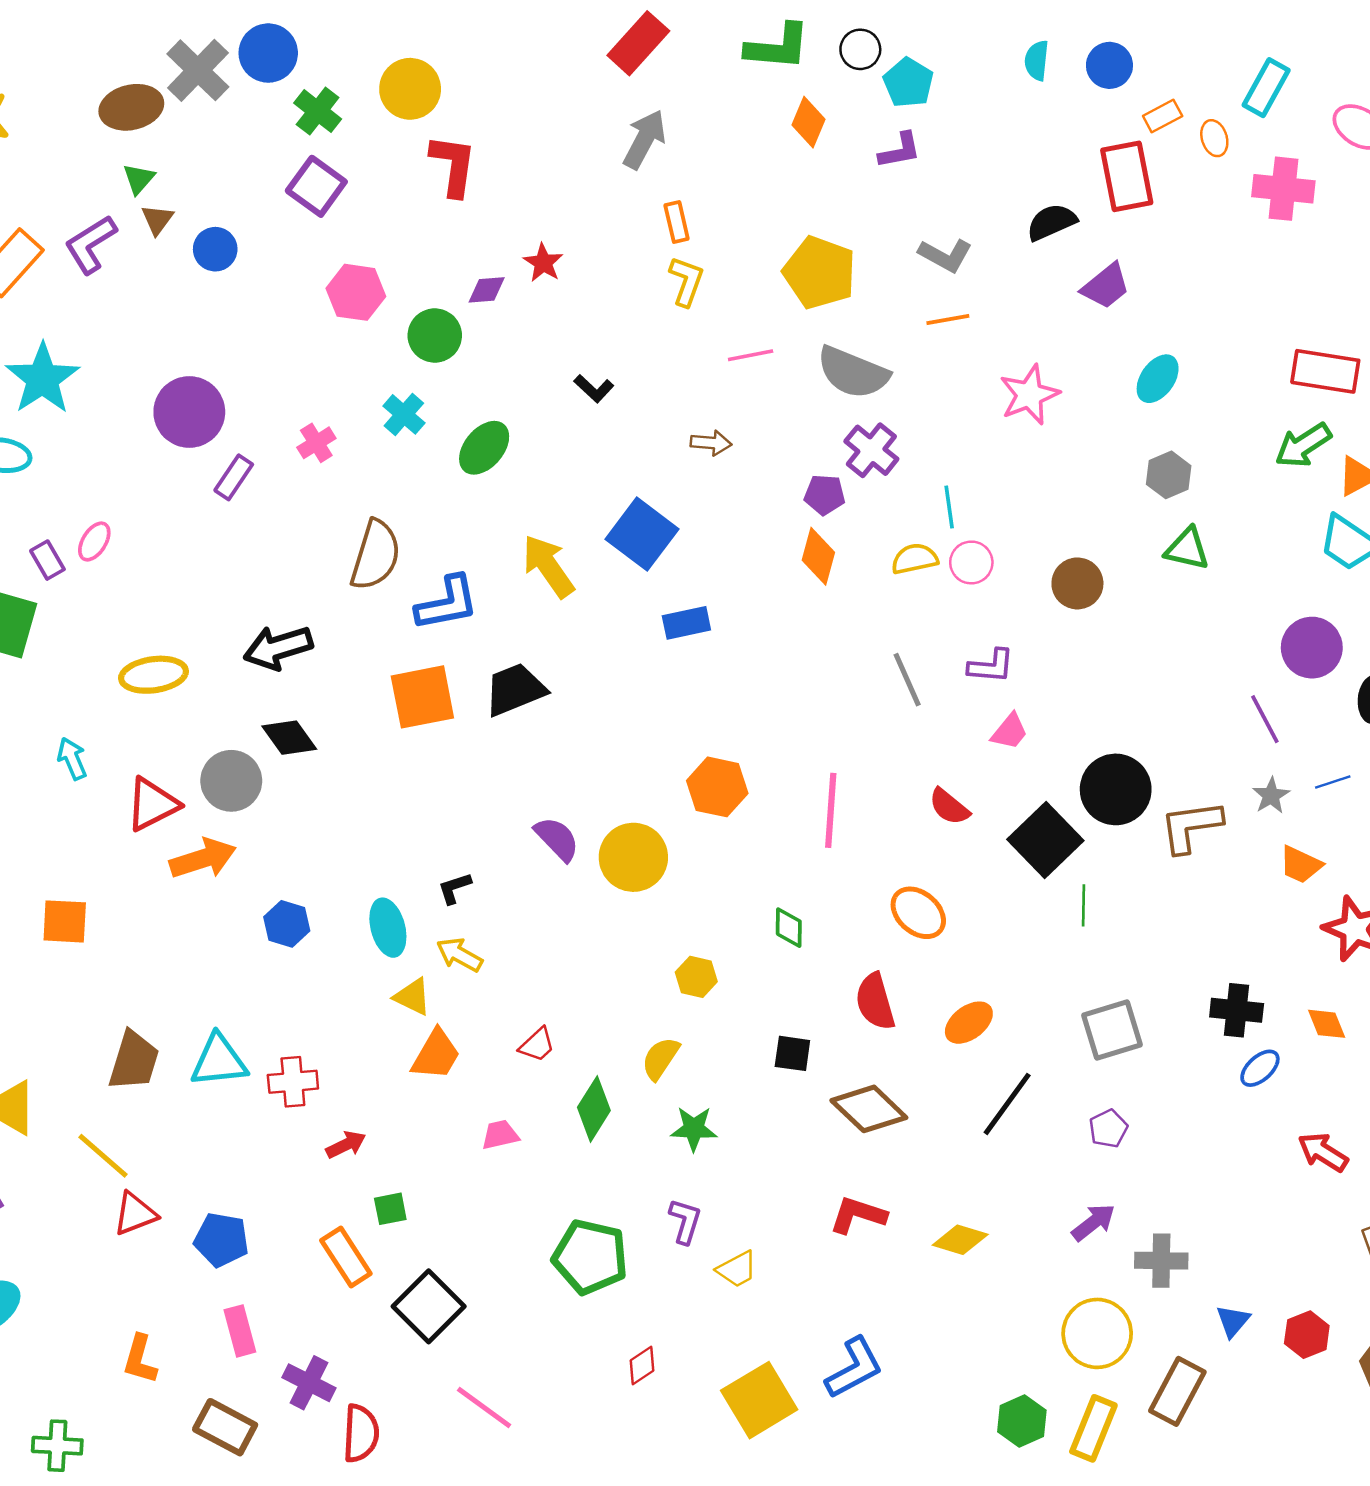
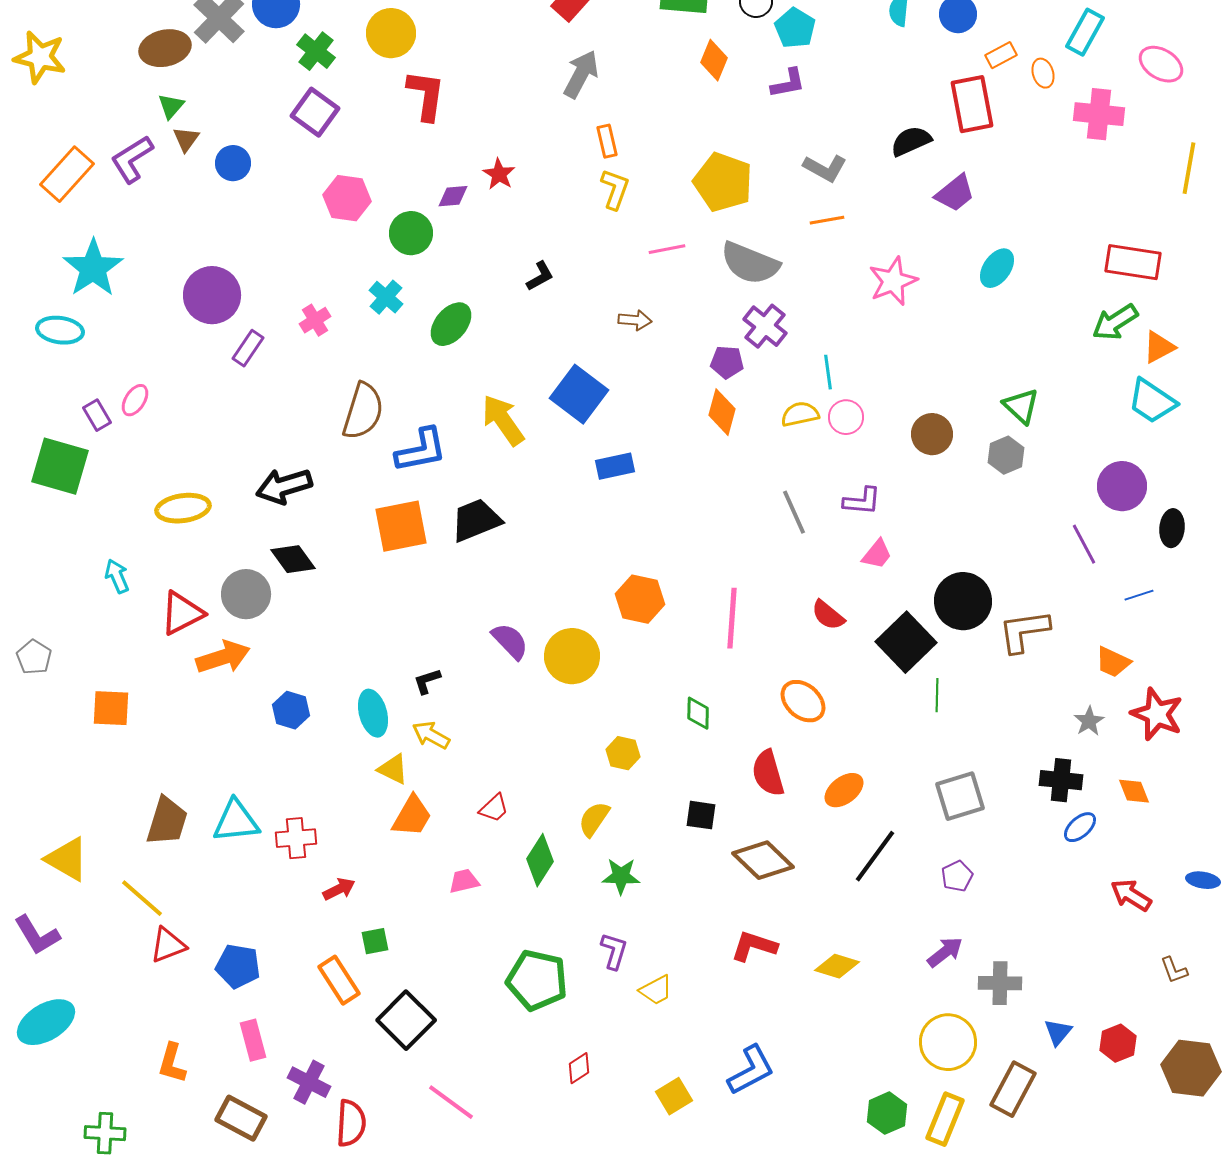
black L-shape: (594, 389) -> (540, 276), turned -72
gray hexagon: (1169, 475) -> (1006, 455), moved
green triangle: (1187, 549) -> (1021, 406), turned 30
gray star: (1271, 796) -> (1089, 721), moved
yellow square: (759, 1400) -> (674, 1096), size x0.6

